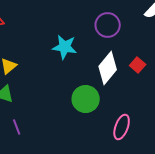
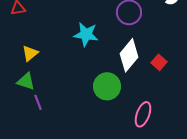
red square: (138, 65) -> (159, 62), moved
purple line: (17, 127) -> (38, 102), moved

